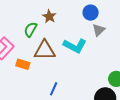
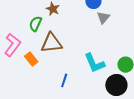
cyan L-shape: (75, 46) -> (94, 63), moved, turned 45
orange rectangle: (23, 64) -> (31, 59), turned 40

